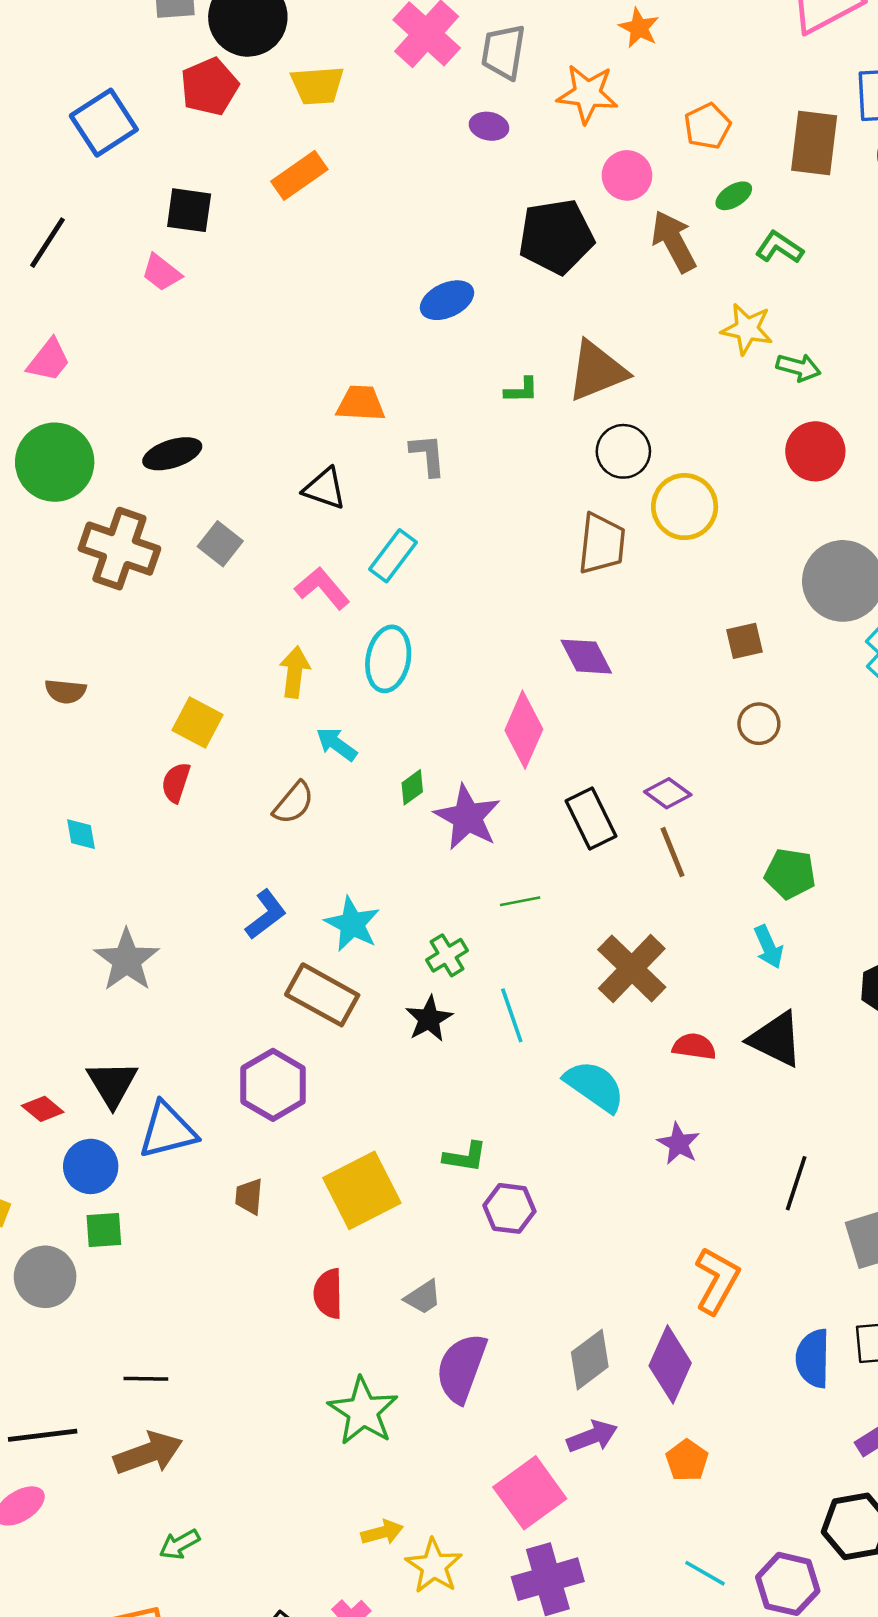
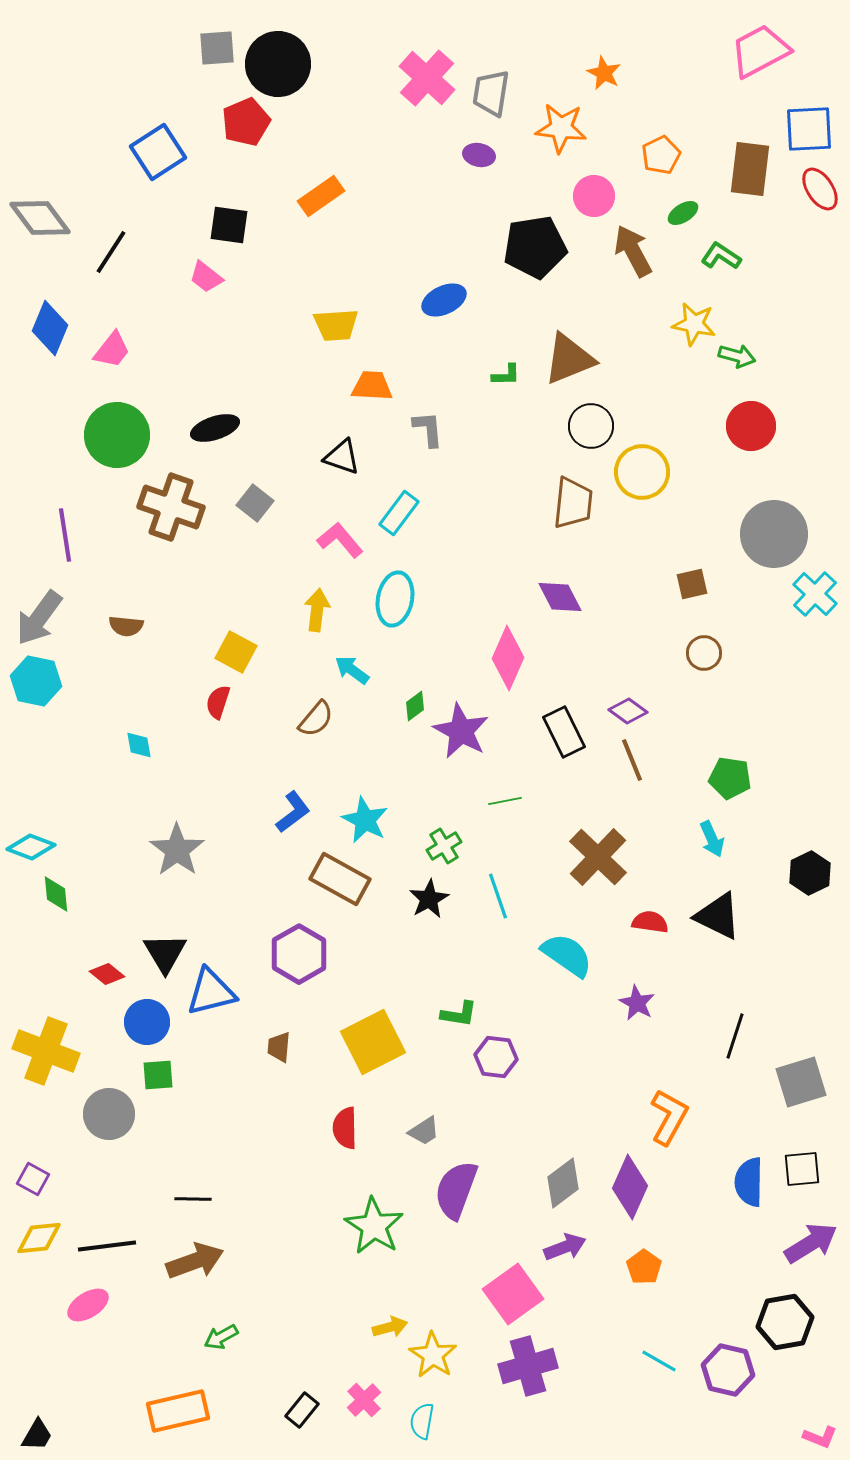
yellow trapezoid: (317, 85) -> (336, 325), moved

